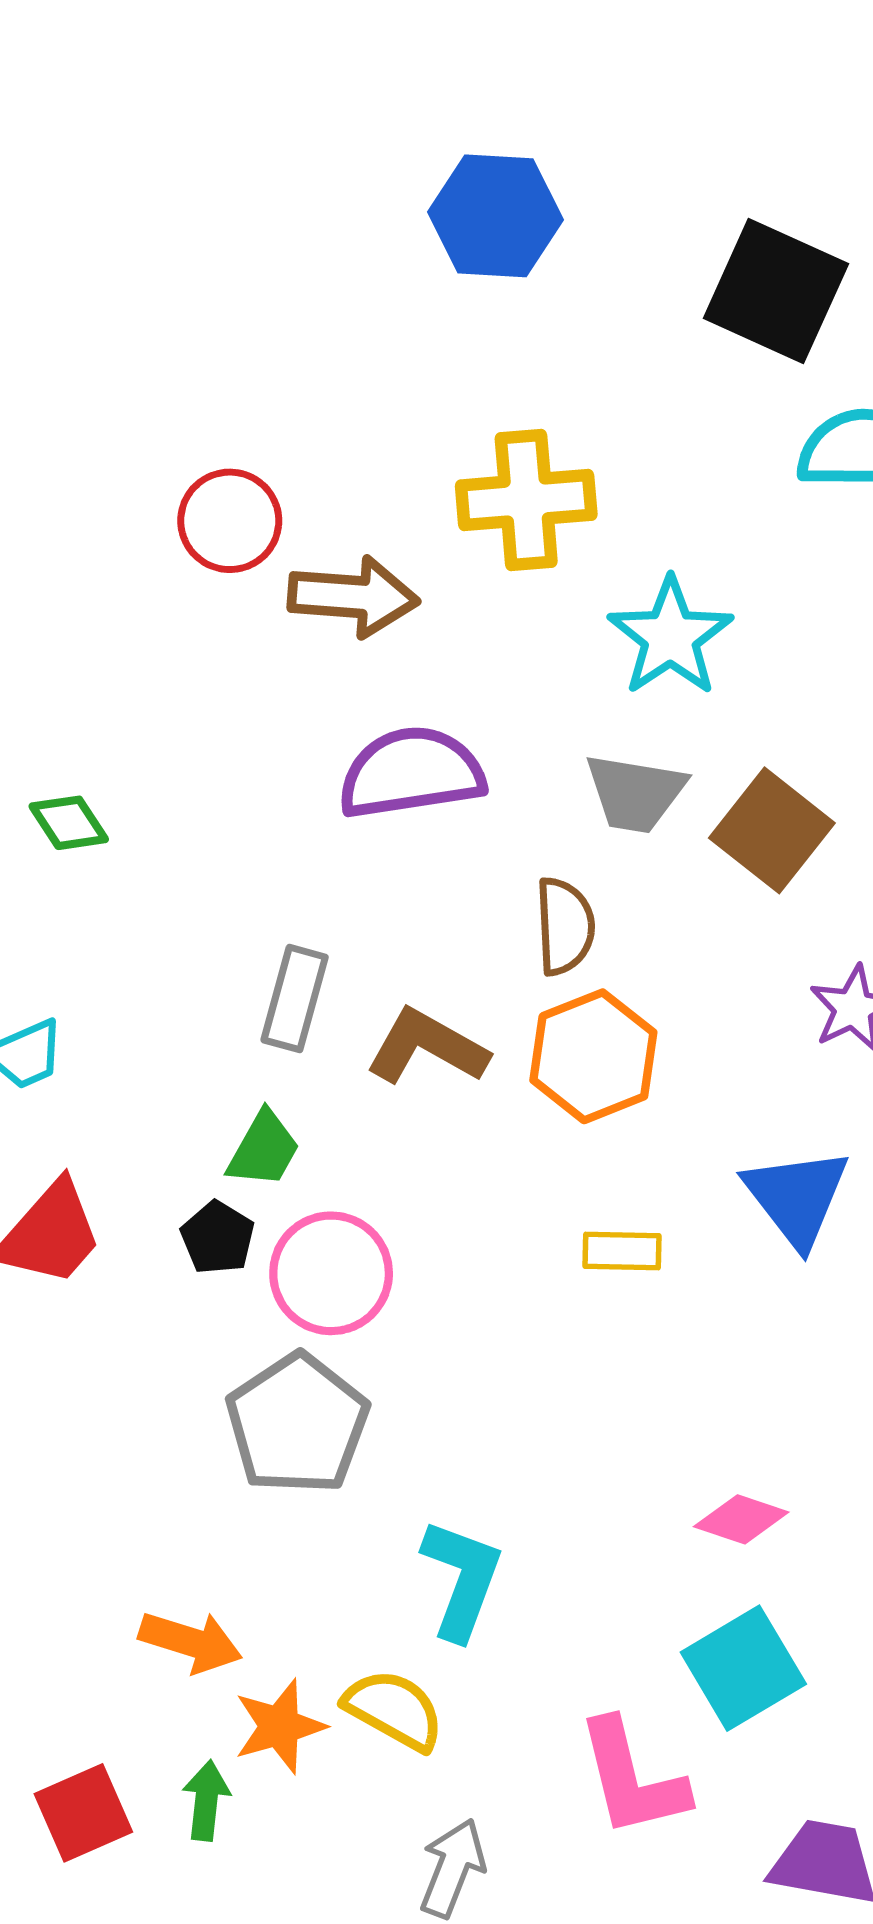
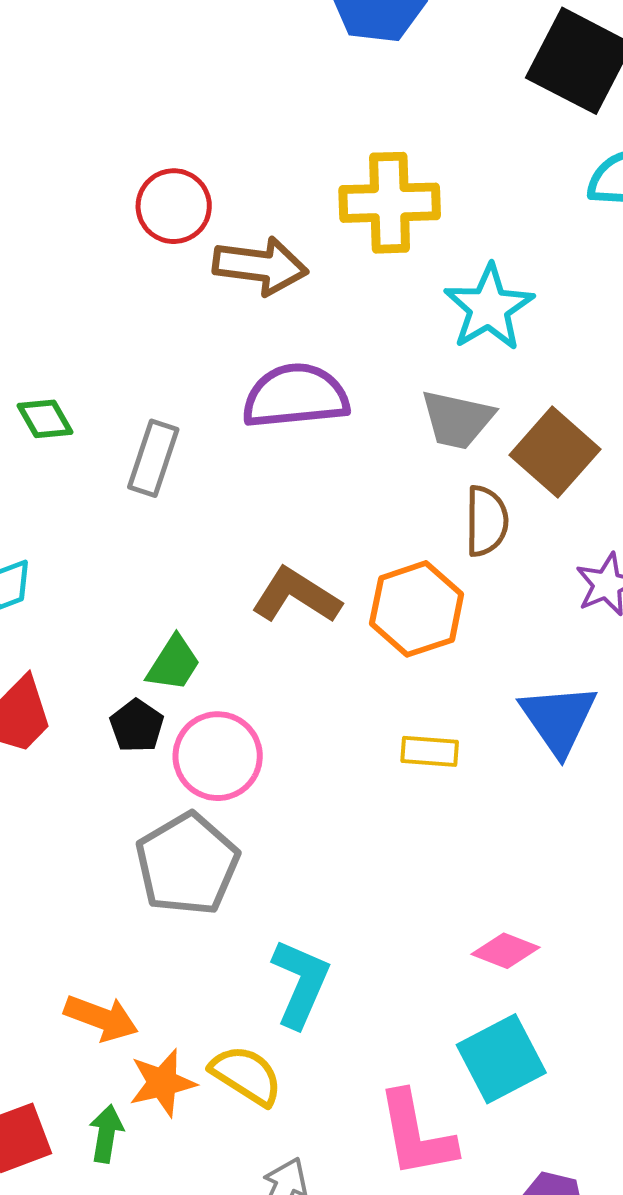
brown semicircle: (565, 926) -> (486, 521), moved
gray rectangle: (295, 999) -> (153, 458), moved

